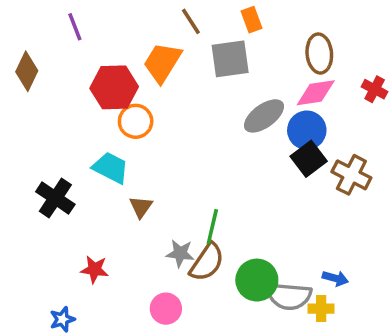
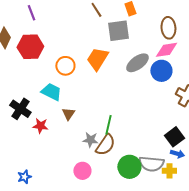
orange trapezoid: (162, 62) -> (97, 59), moved
red hexagon: (114, 87) -> (30, 47), moved
black square: (309, 159) -> (174, 137), moved
red star: (95, 269) -> (40, 126), moved
green circle: (257, 280) -> (129, 167), moved

